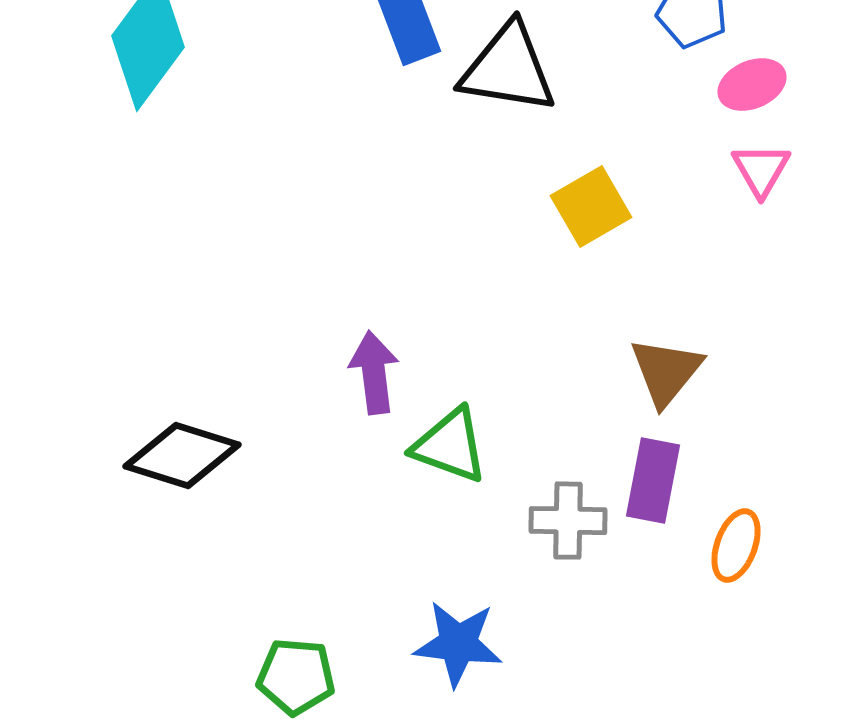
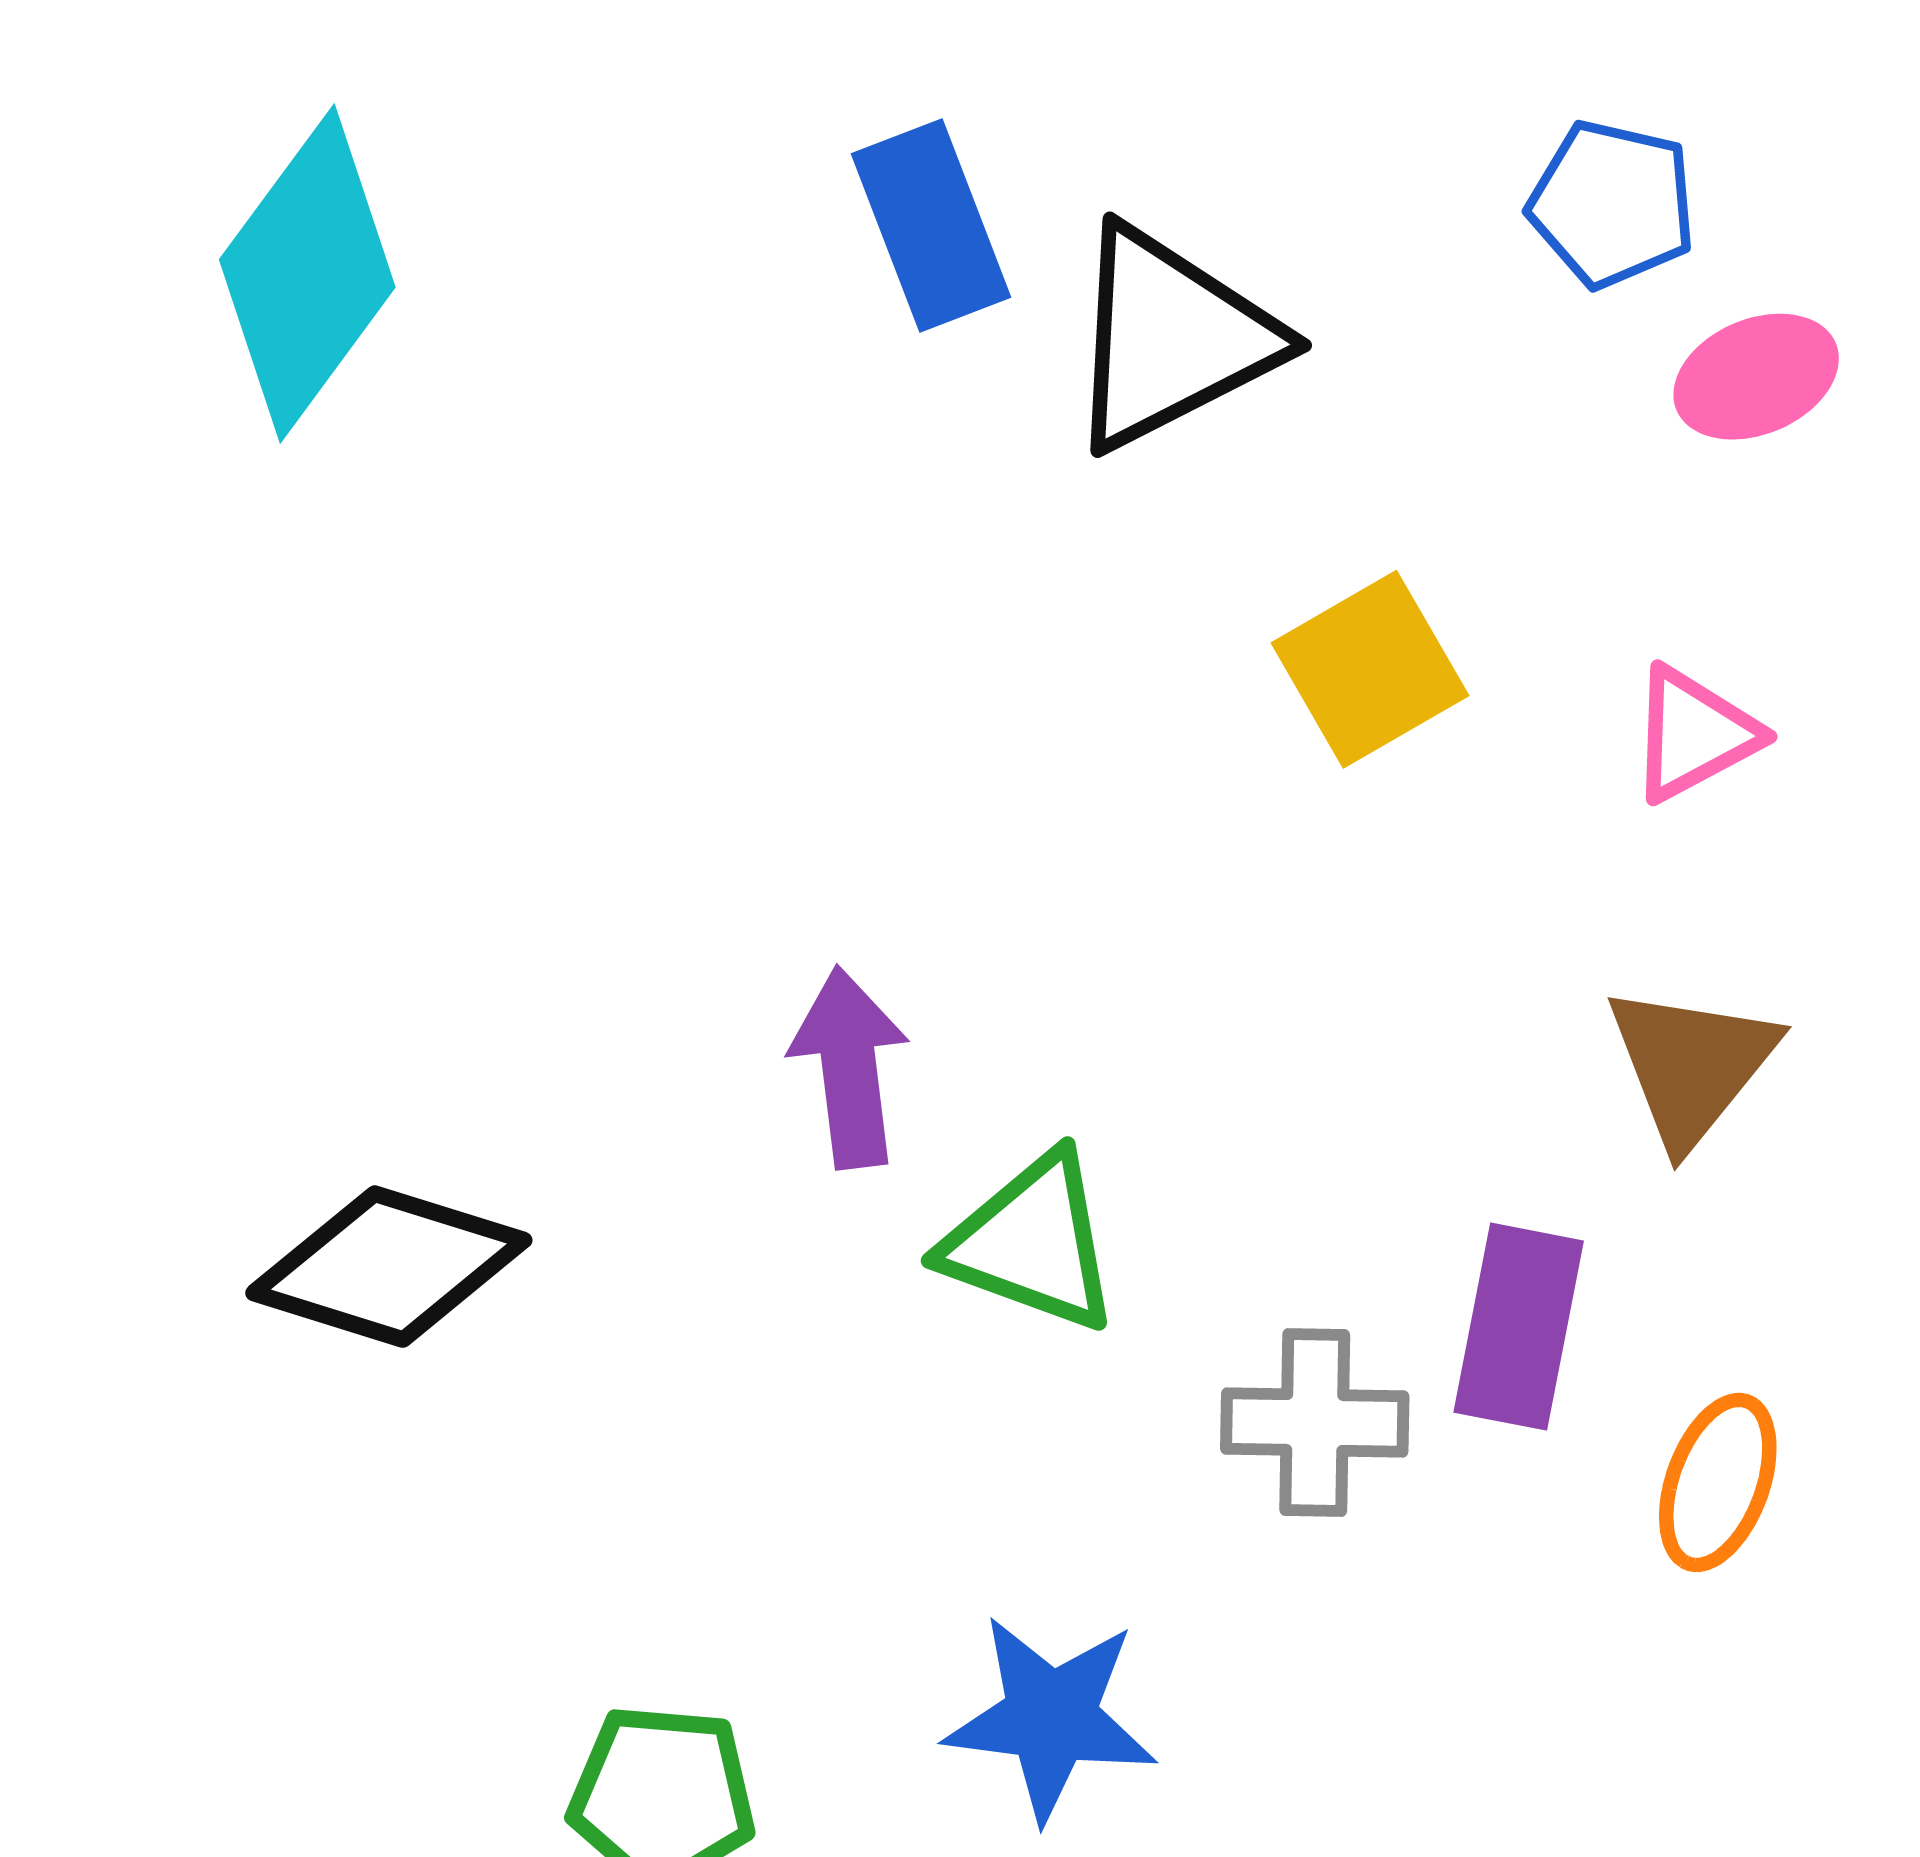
black triangle: (508, 69) -> (1171, 338), turned -36
pink triangle: (761, 170) -> (1694, 734), moved, turned 32
brown triangle: (666, 372) -> (1691, 1065), moved

